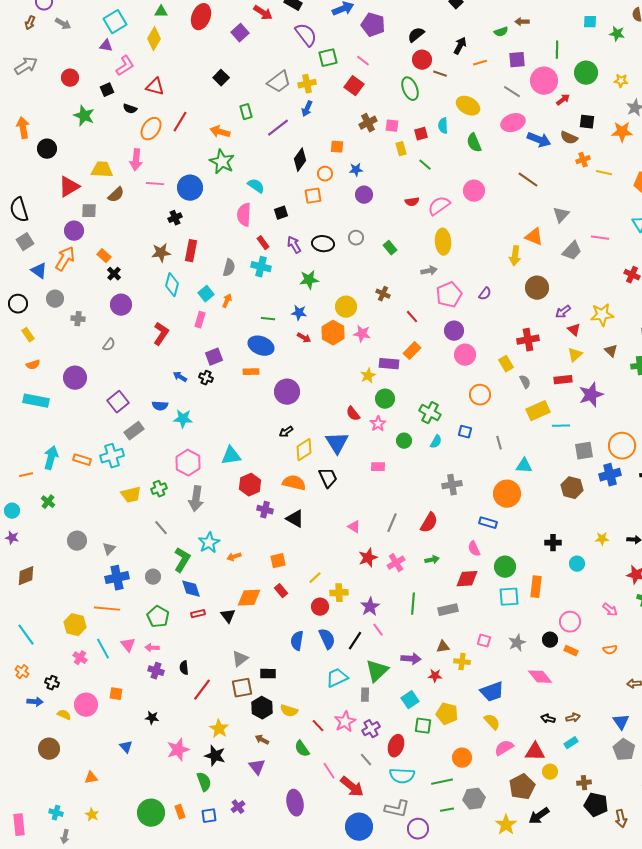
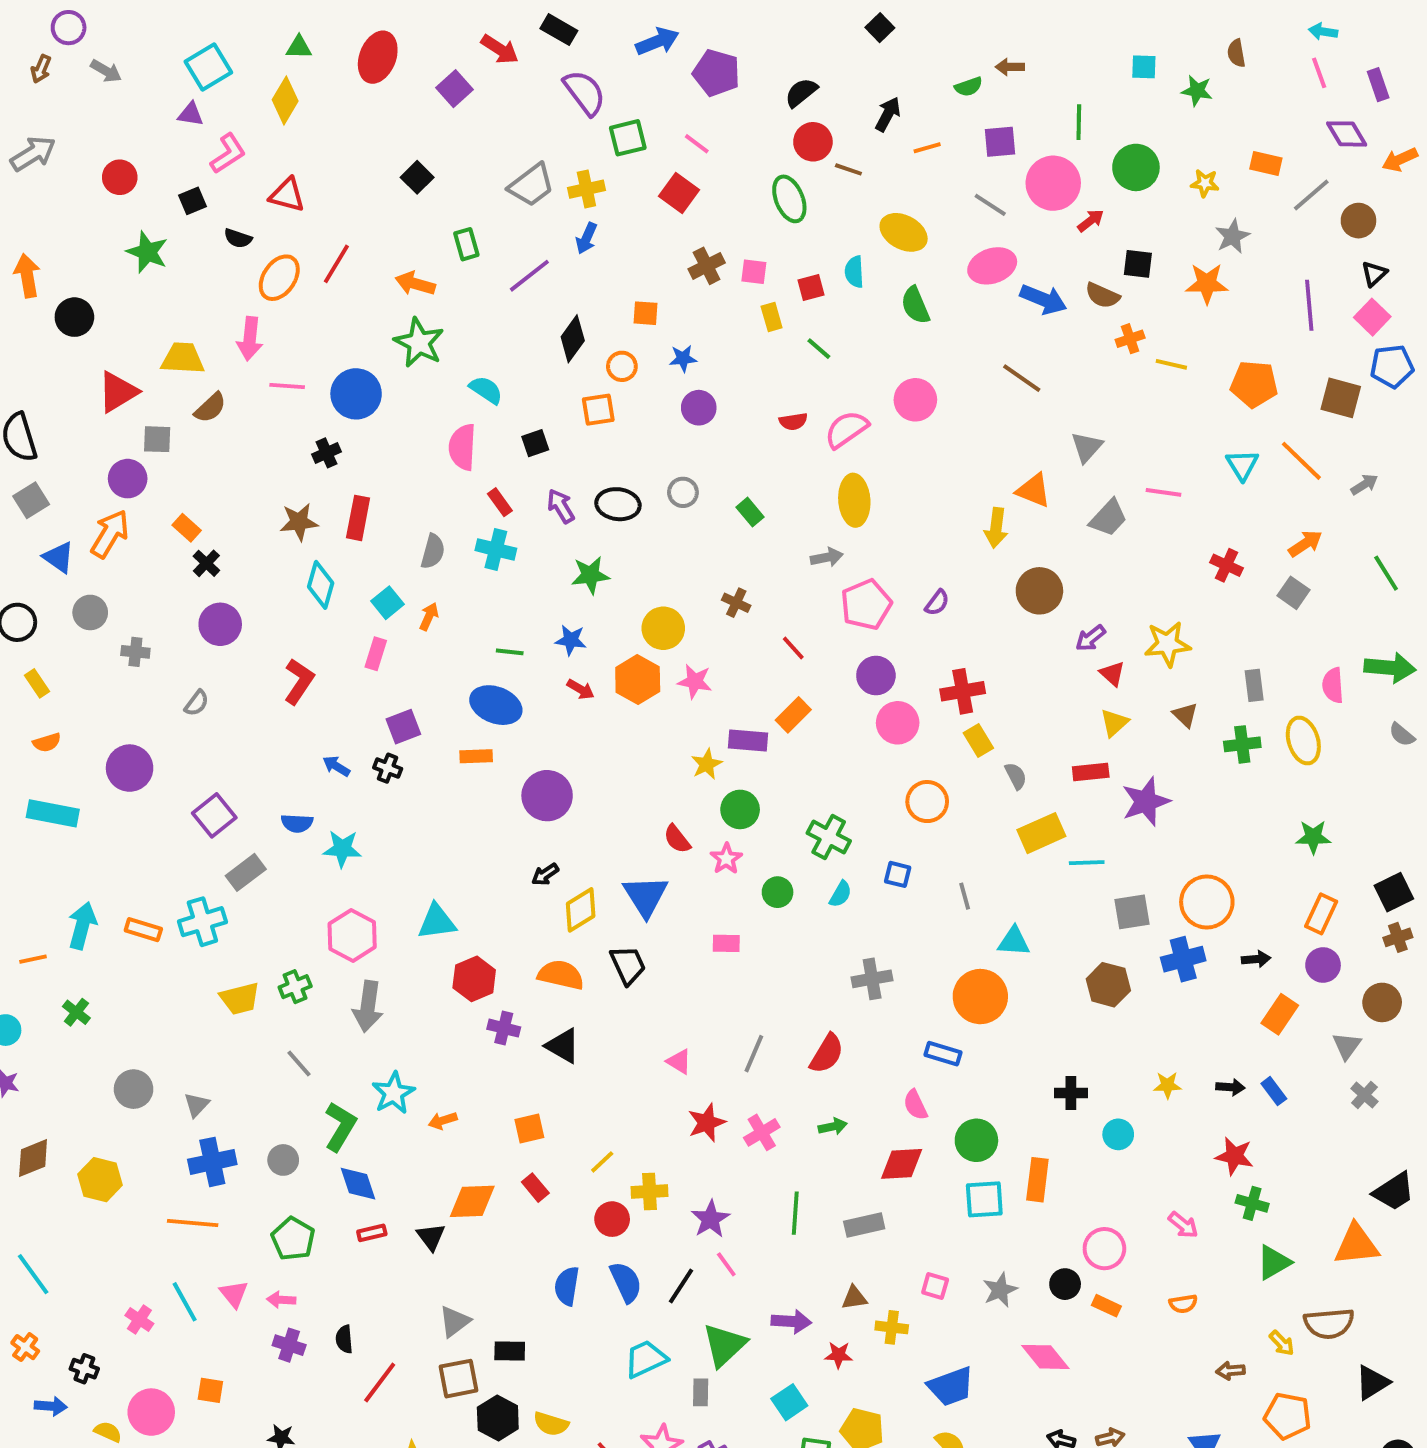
red cross: (528, 340) -> (963, 691), moved
yellow hexagon: (75, 625) -> (100, 1180), moved

